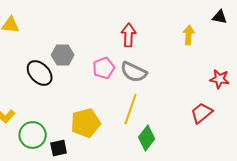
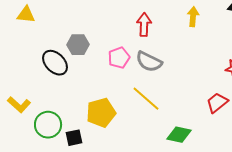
yellow arrow: (189, 35) -> (193, 17), moved
yellow line: (131, 109) -> (146, 99), turned -68
green diamond: (147, 138) -> (179, 135), moved, turned 65

